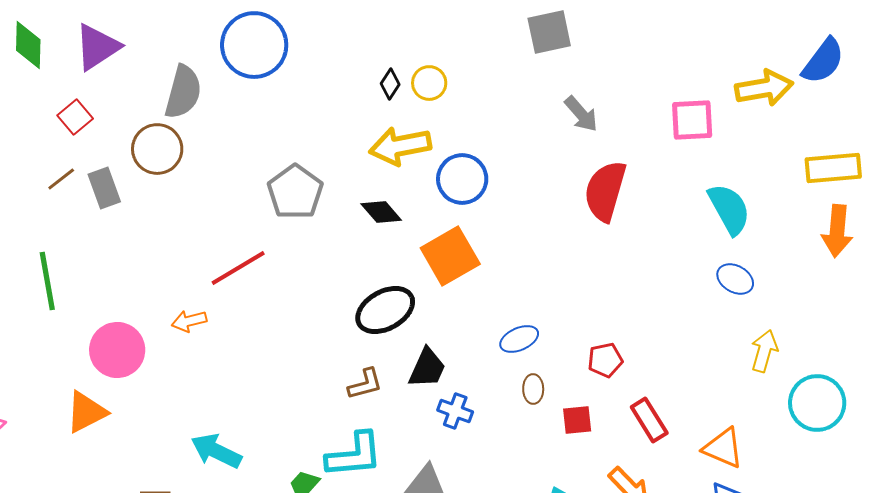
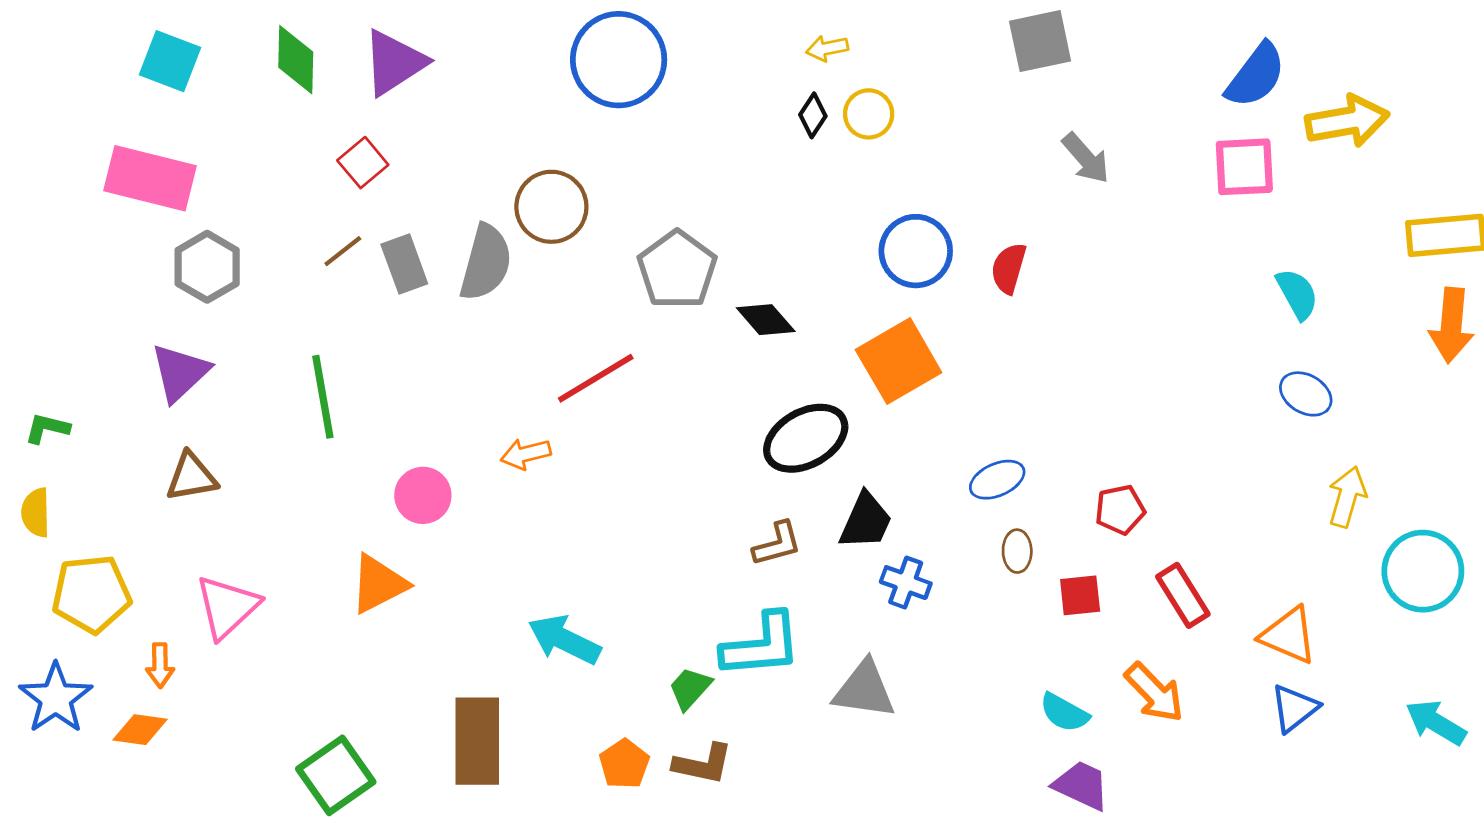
blue semicircle: (823, 61) -> (1256, 75), moved
gray semicircle: (183, 92) -> (486, 263), moved
yellow arrow: (400, 146) -> (827, 48), moved, size x0.5
brown circle: (157, 149) -> (551, 207), moved
red semicircle: (605, 191) -> (1009, 268), moved, size x0.6
cyan semicircle: (729, 209) -> (1297, 294), size x0.7
black diamond: (381, 212) -> (766, 320), moved
pink circle: (117, 350) -> (423, 495), size x0.7

